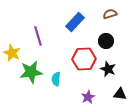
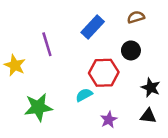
black star: (108, 69) -> (151, 88), moved
green star: (31, 72) -> (38, 107), moved
cyan semicircle: (56, 79) -> (84, 95), moved, turned 56

